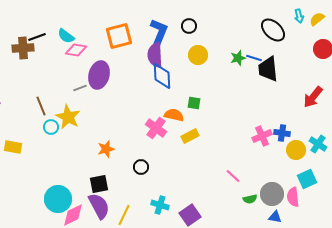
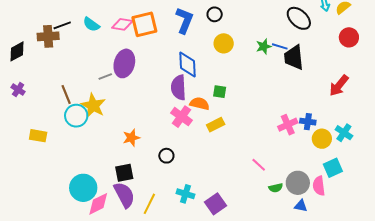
pink diamond: (76, 50) -> (122, 24), moved
purple semicircle: (155, 55) -> (178, 88), moved
cyan circle: (51, 127) -> (76, 116), size x1.5

